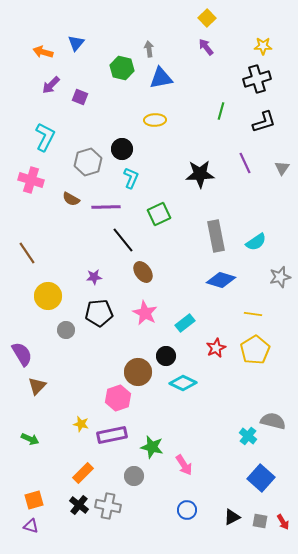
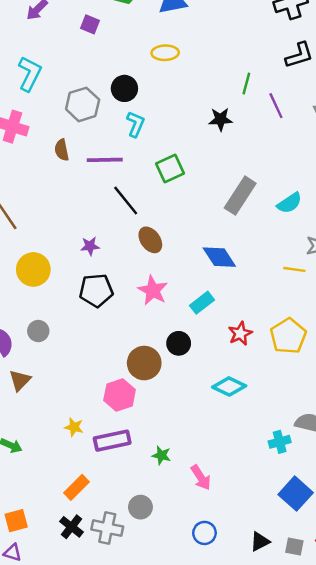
purple square: (80, 97) -> (90, 24), moved
green line: (221, 111) -> (246, 84), moved
black star: (200, 174) -> (221, 119), size x0.7
brown semicircle: (71, 199) -> (62, 150), turned 48
gray rectangle: (216, 236) -> (240, 196), turned 44
blue diamond: (221, 280) -> (219, 257), moved, turned 40
yellow line: (253, 314) -> (294, 269), moved
gray circle: (66, 330) -> (38, 331), moved
cyan diamond: (183, 383) -> (229, 386), moved
cyan cross: (248, 436) -> (280, 442), turned 36
green star: (152, 447) -> (161, 455), size x0.7
gray circle: (134, 476) -> (140, 507), moved

